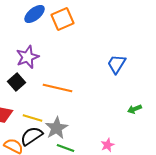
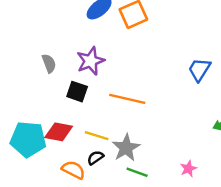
black square: (17, 82) -> (77, 92), turned -30
black semicircle: (32, 136) -> (95, 158), size x0.6

